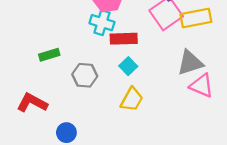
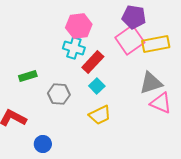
red rectangle: (124, 39) -> (93, 62), turned -45
yellow trapezoid: (132, 99) -> (100, 115), turned 35

